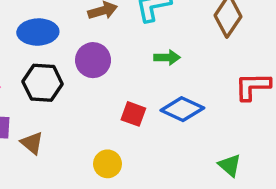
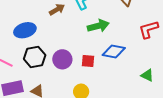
green arrow: (167, 57) -> (98, 26), size x1.5
purple circle: (93, 60) -> (62, 59), moved

